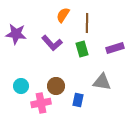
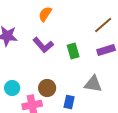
orange semicircle: (63, 15) -> (45, 14), moved
brown line: (87, 23) -> (103, 25), moved, turned 48

